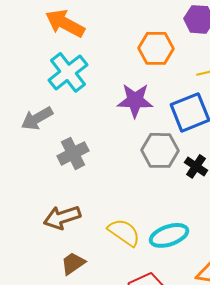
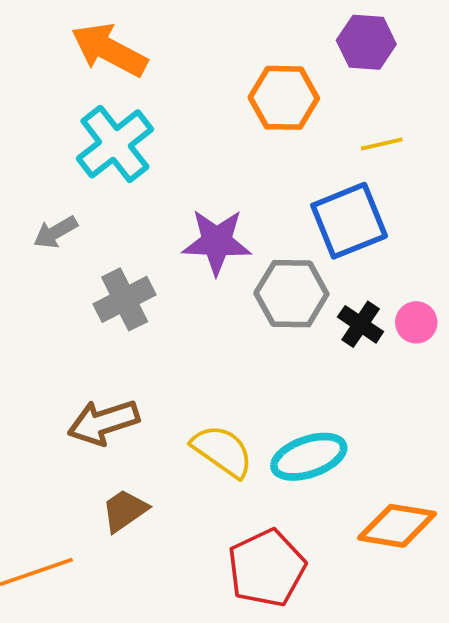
purple star: (135, 100) -> (217, 242), moved
gray arrow: (37, 118) -> (55, 232), size x0.7

